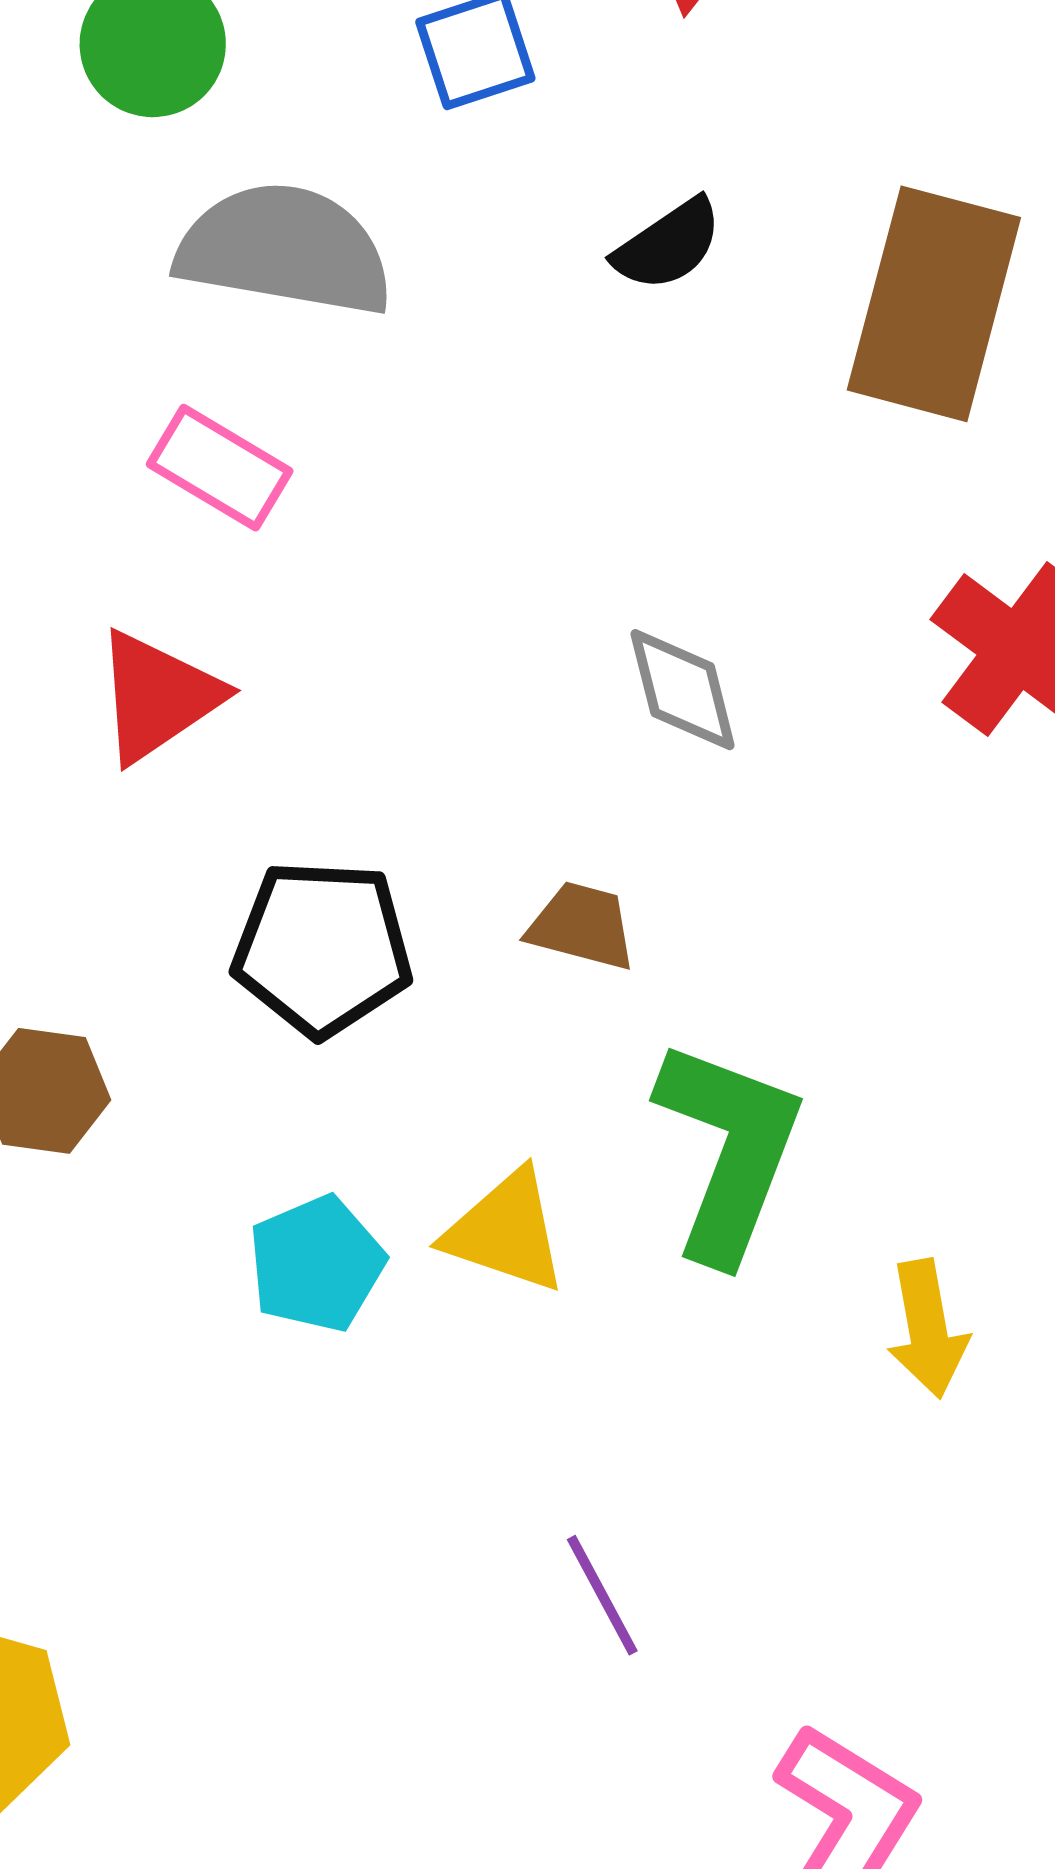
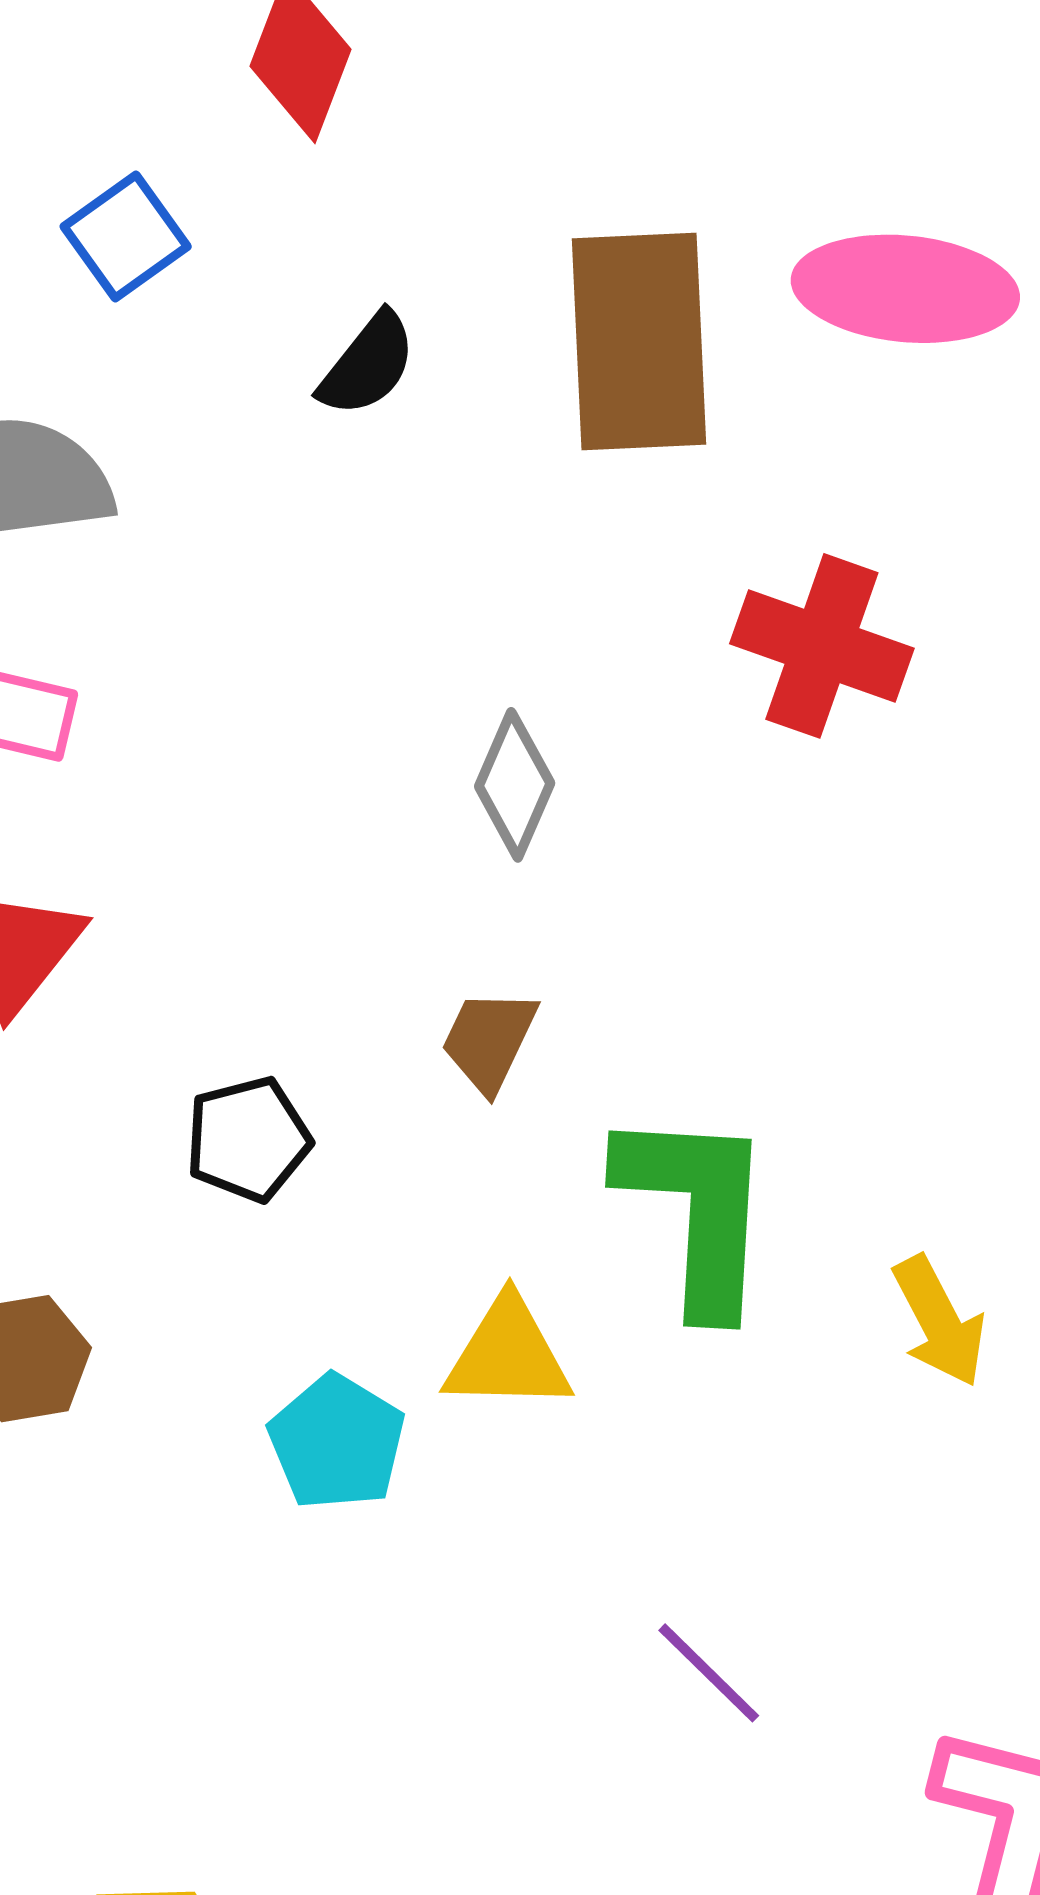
gray diamond: (683, 690) -> (515, 785), turned 55
brown trapezoid: (582, 926) -> (489, 1040), turned -62
black pentagon: (322, 948) -> (248, 1139), size x0.7

